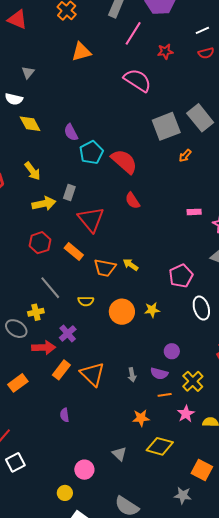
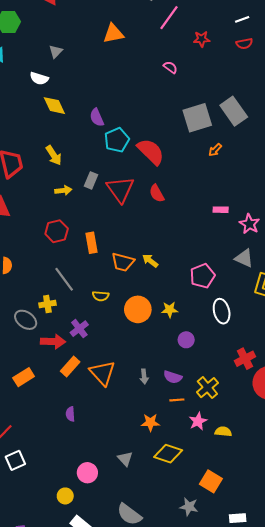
pink semicircle: (138, 80) -> (170, 67), size x0.5
yellow arrow: (44, 204) -> (63, 190), size x0.7
red triangle: (91, 219) -> (120, 189), moved
orange rectangle: (74, 251) -> (91, 243), turned 36
purple circle: (172, 351) -> (186, 340), moved

